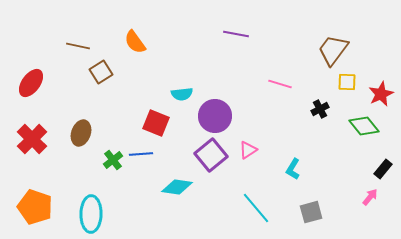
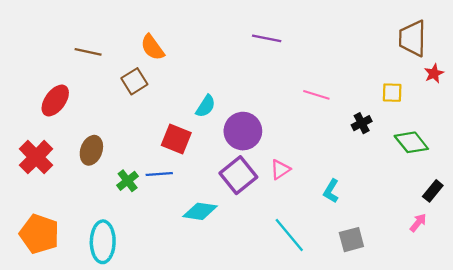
brown trapezoid: (333, 50) -> (412, 38), moved, turned -36
brown square: (101, 72) -> (134, 81), moved
red ellipse: (31, 83) -> (55, 101), moved
cyan semicircle: (182, 94) -> (206, 106), turned -50
red star: (381, 94) -> (434, 73), moved, size x0.7

